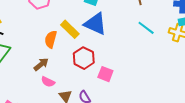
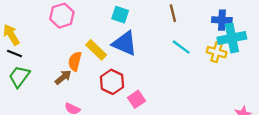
brown arrow: (41, 64) -> (63, 77), moved
pink square: (105, 74) -> (136, 99), turned 35

